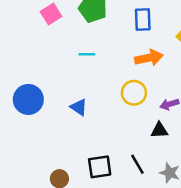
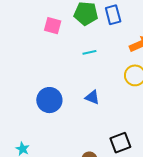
pink square: (51, 14) -> (53, 26), turned -30
blue rectangle: (143, 20) -> (113, 15), moved

